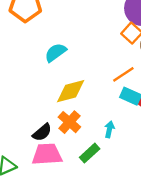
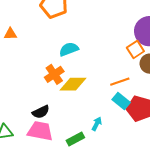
orange cross: (69, 122) -> (54, 74), moved

